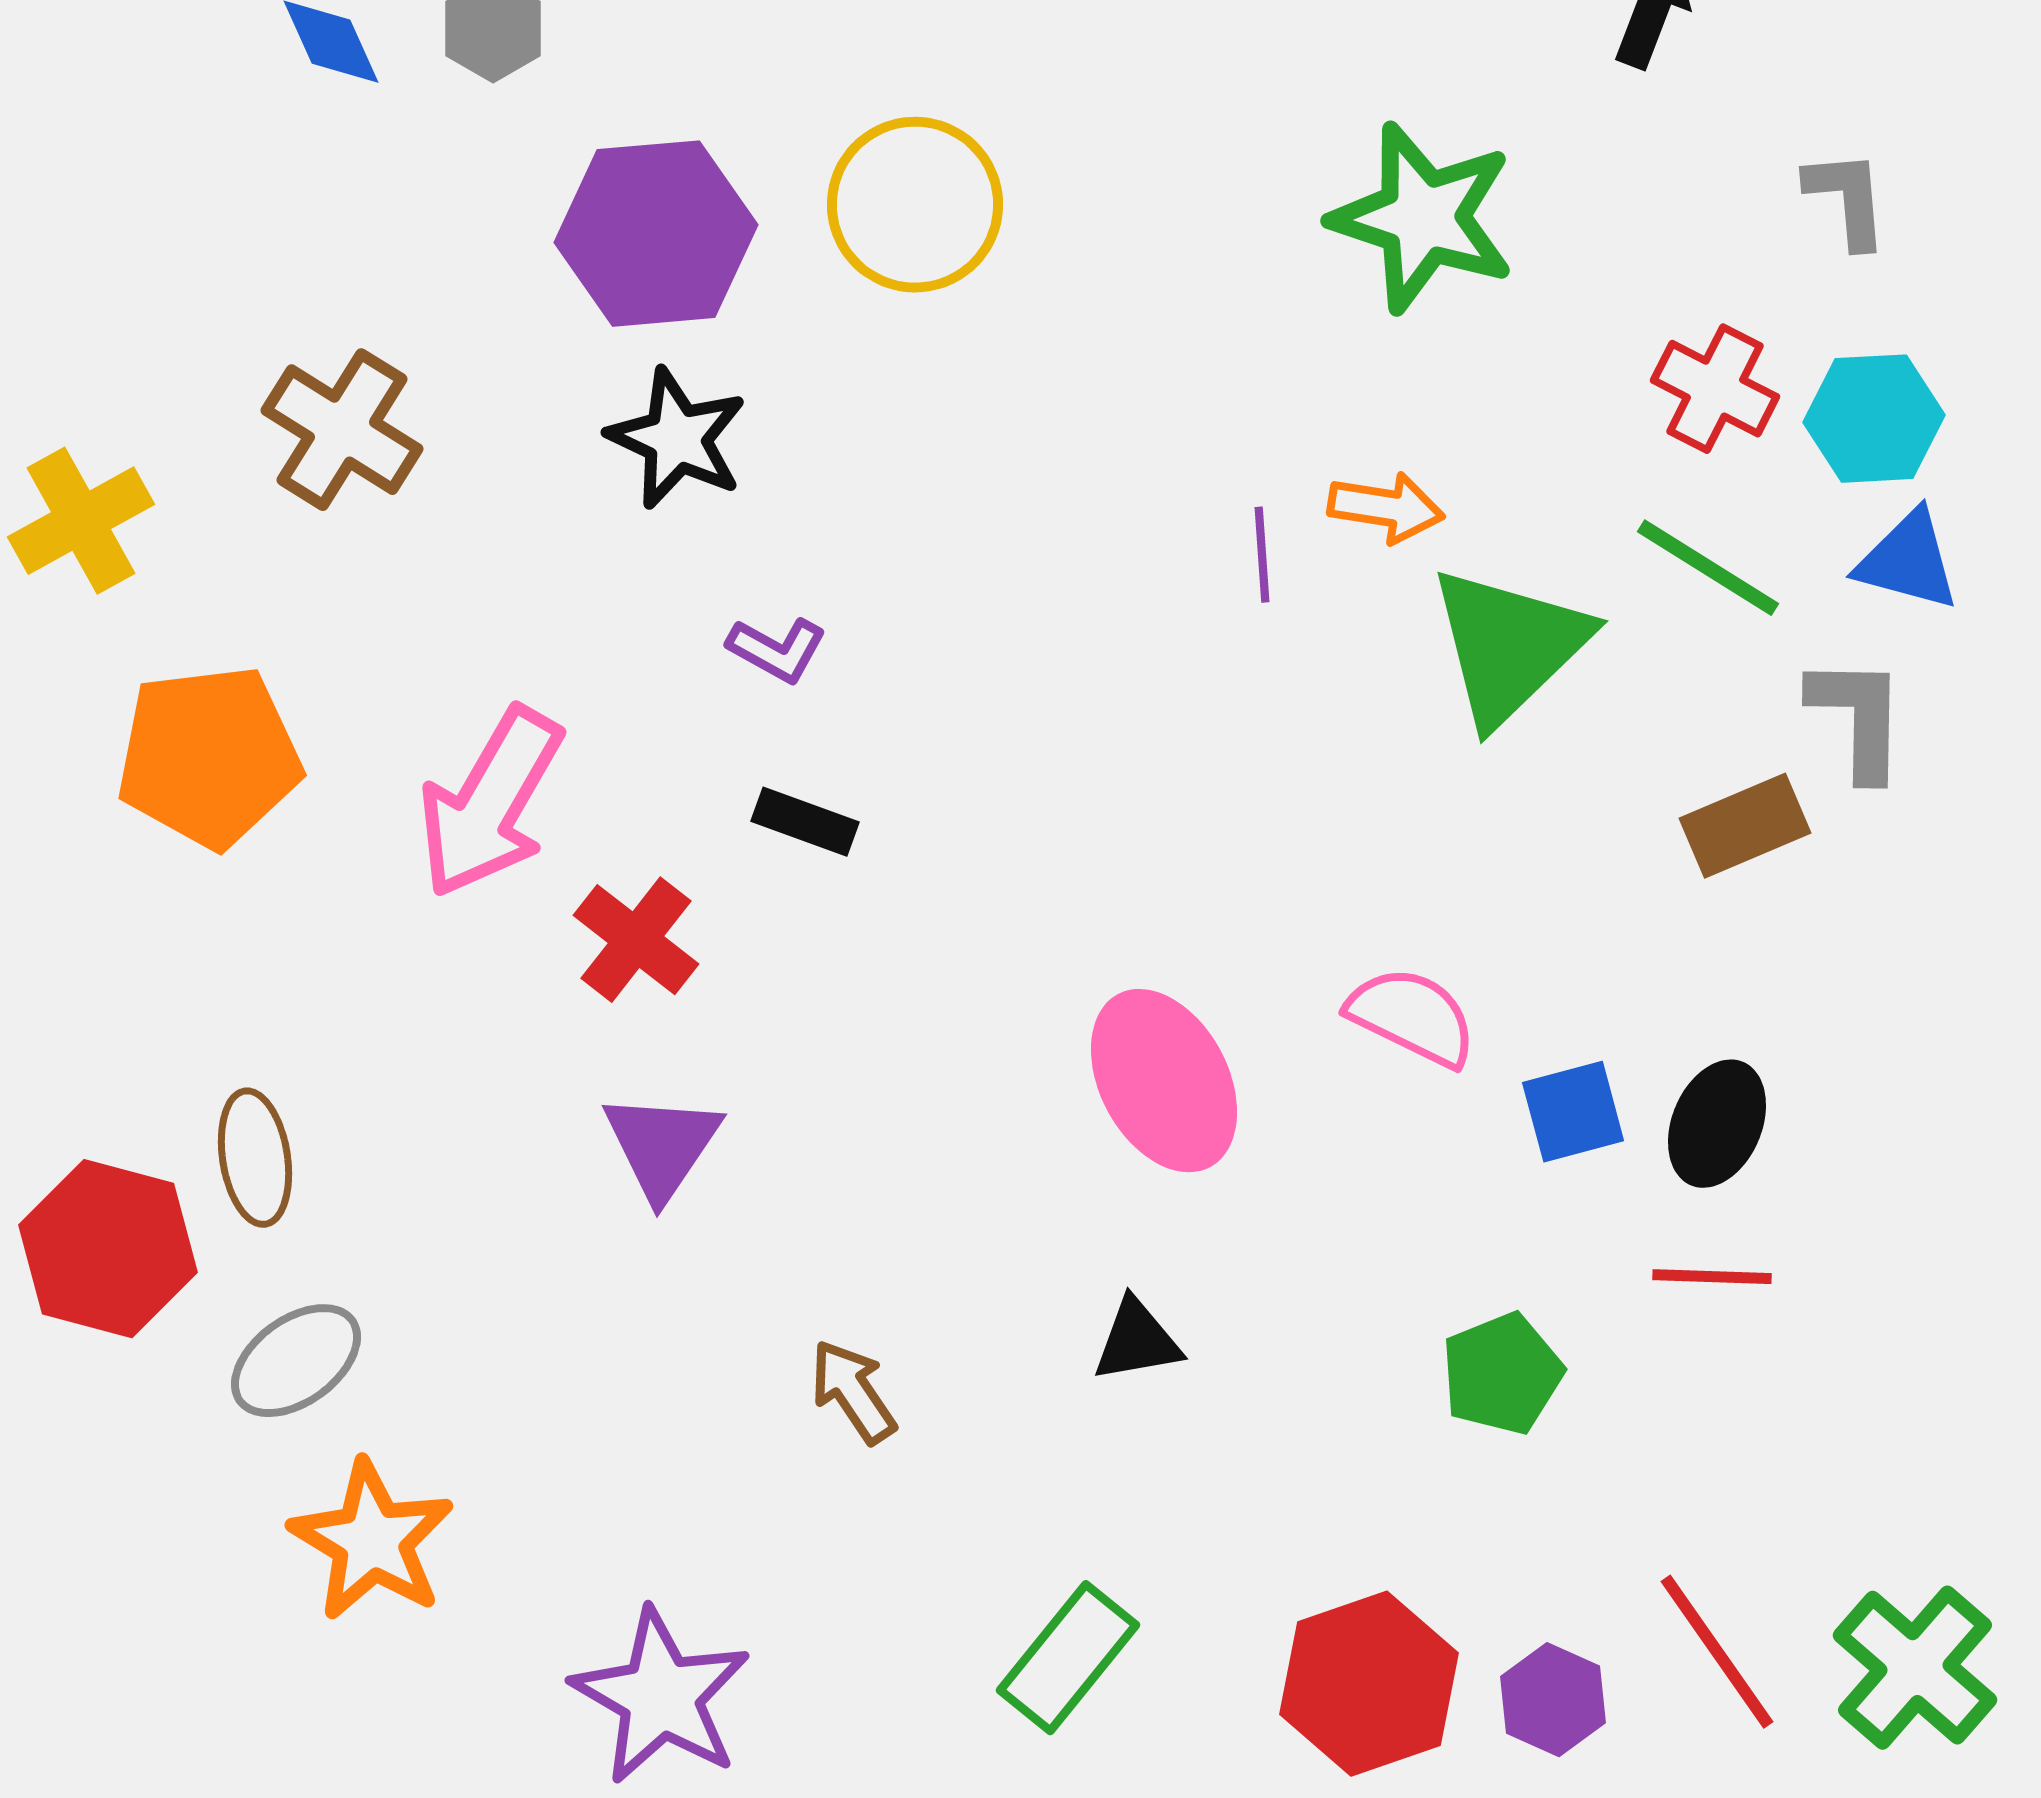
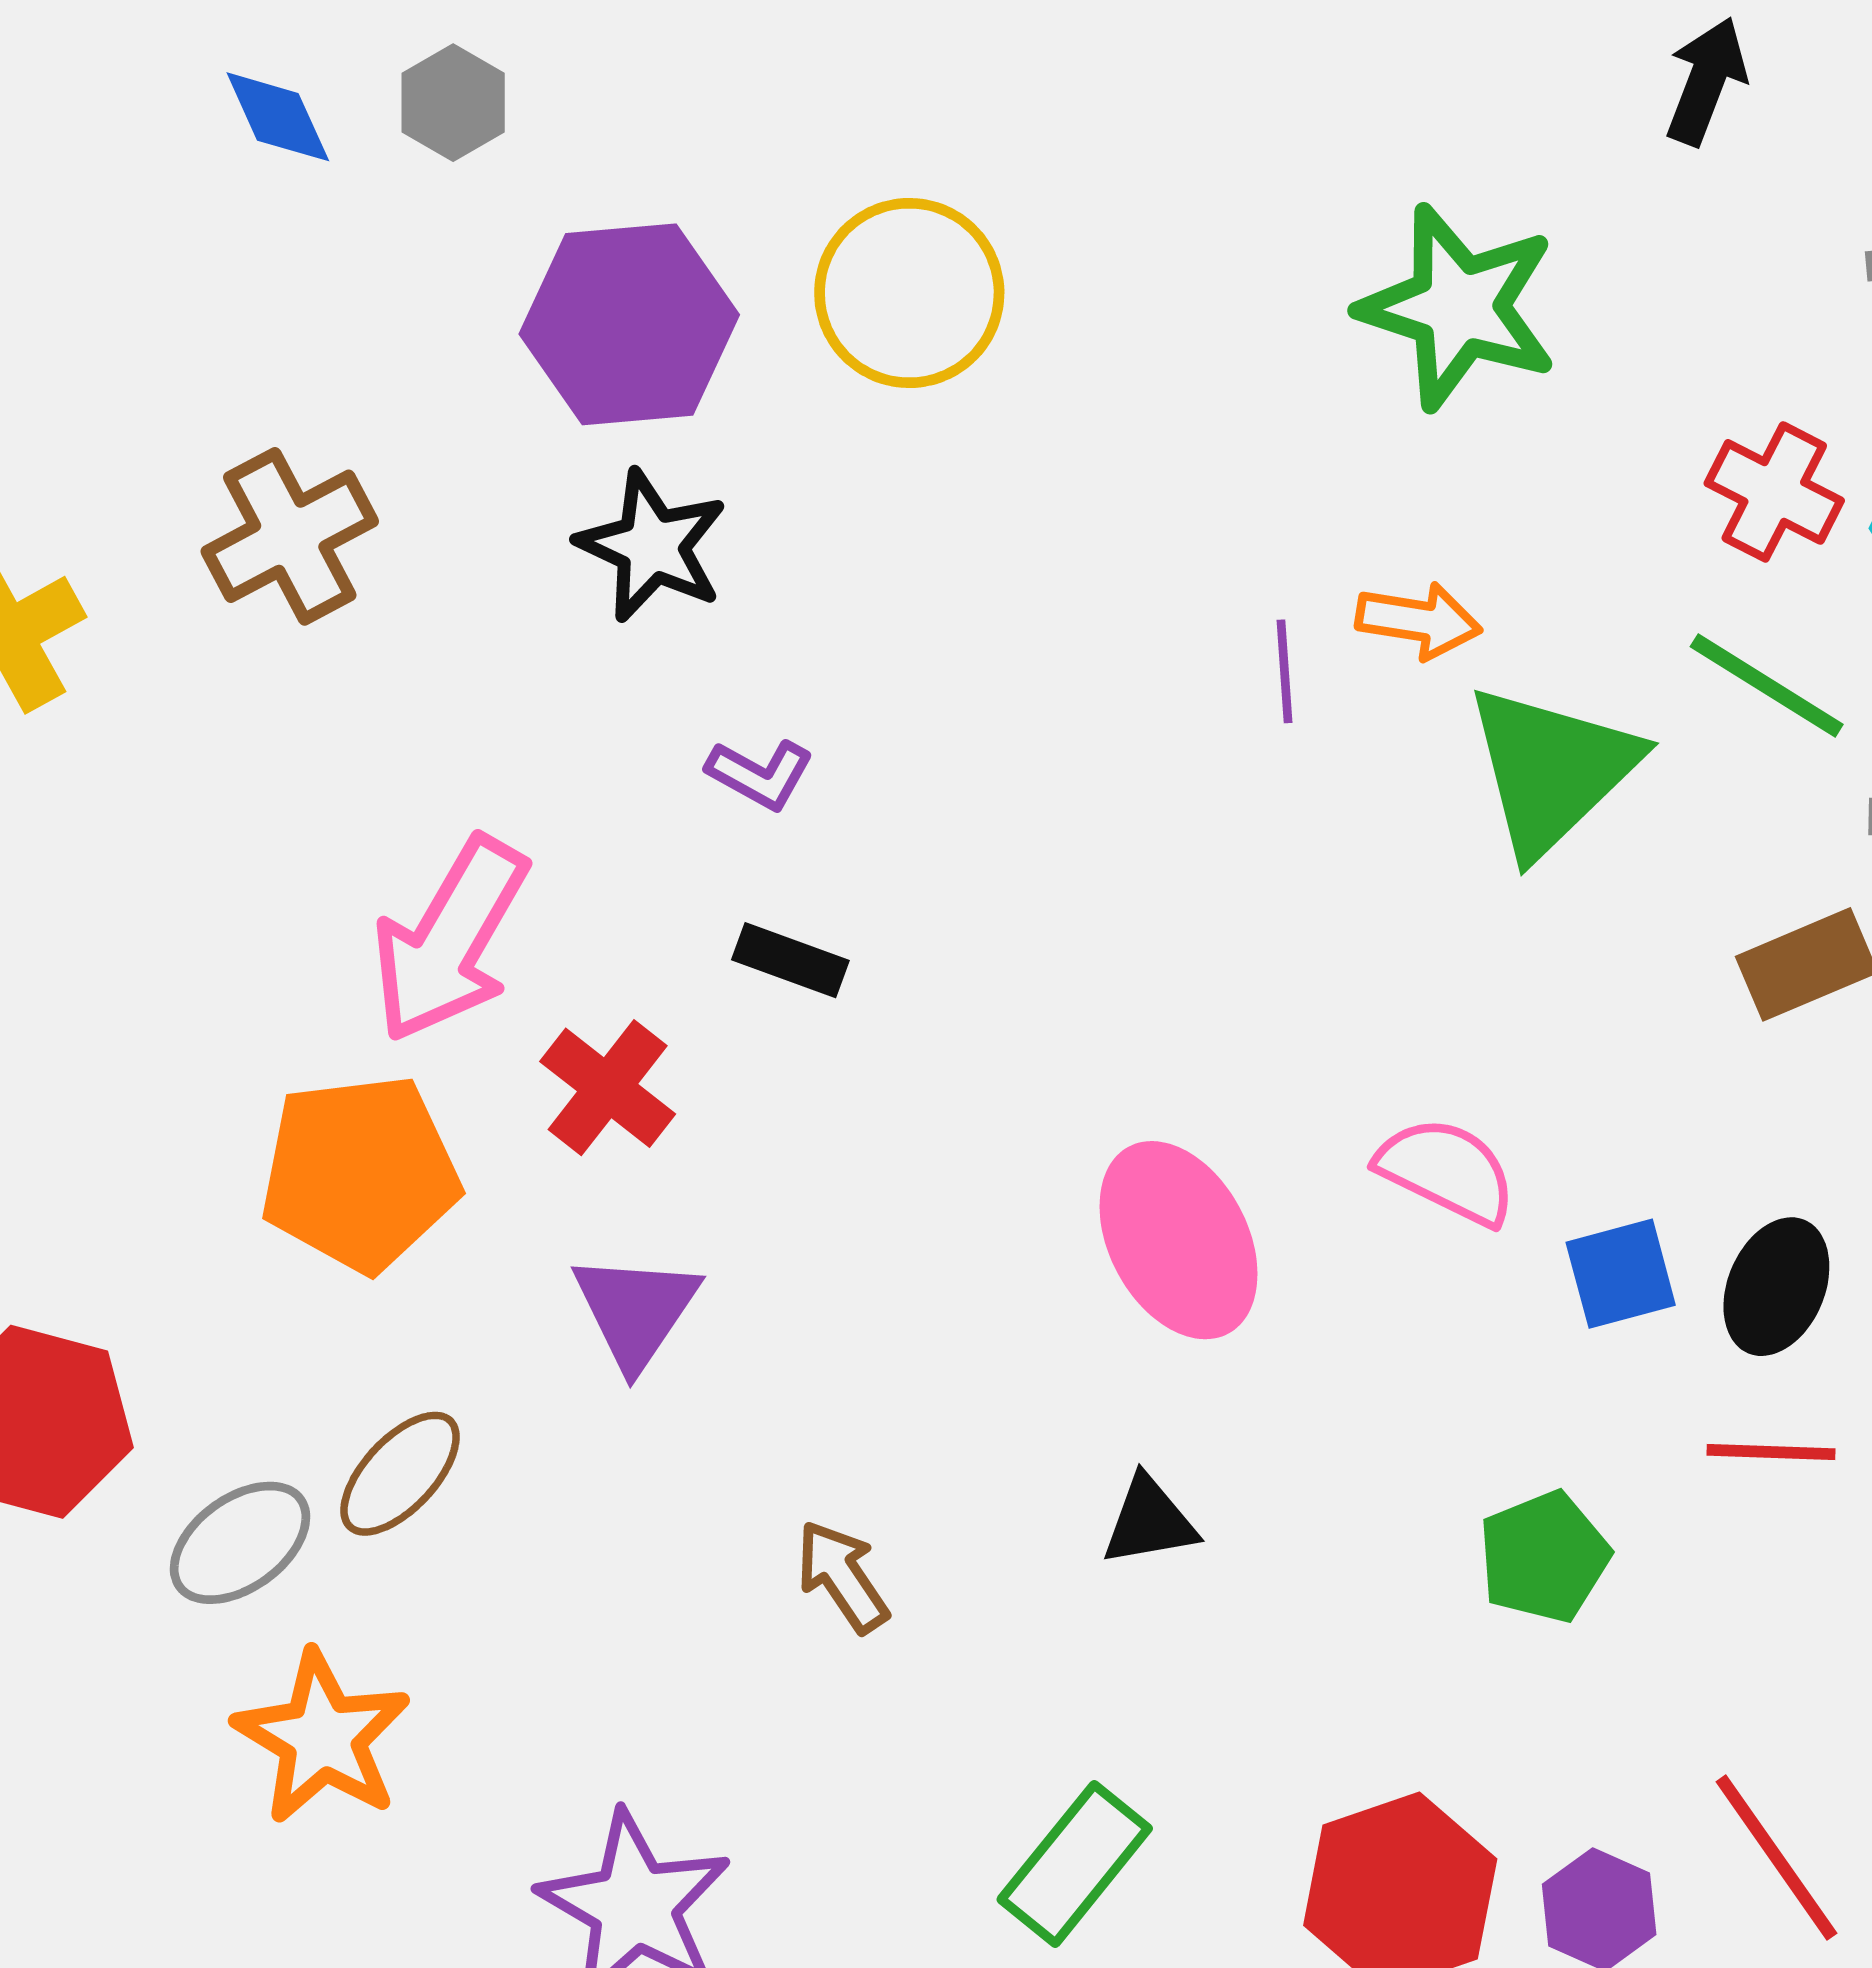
brown cross: (342, 430) -> (290, 536), turned 30
orange pentagon: (209, 757) -> (360, 1173), moved
brown ellipse: (255, 1158) -> (400, 1474), moved, turned 52

